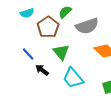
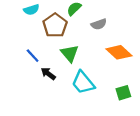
gray semicircle: (87, 26) -> (99, 24), size x0.6

